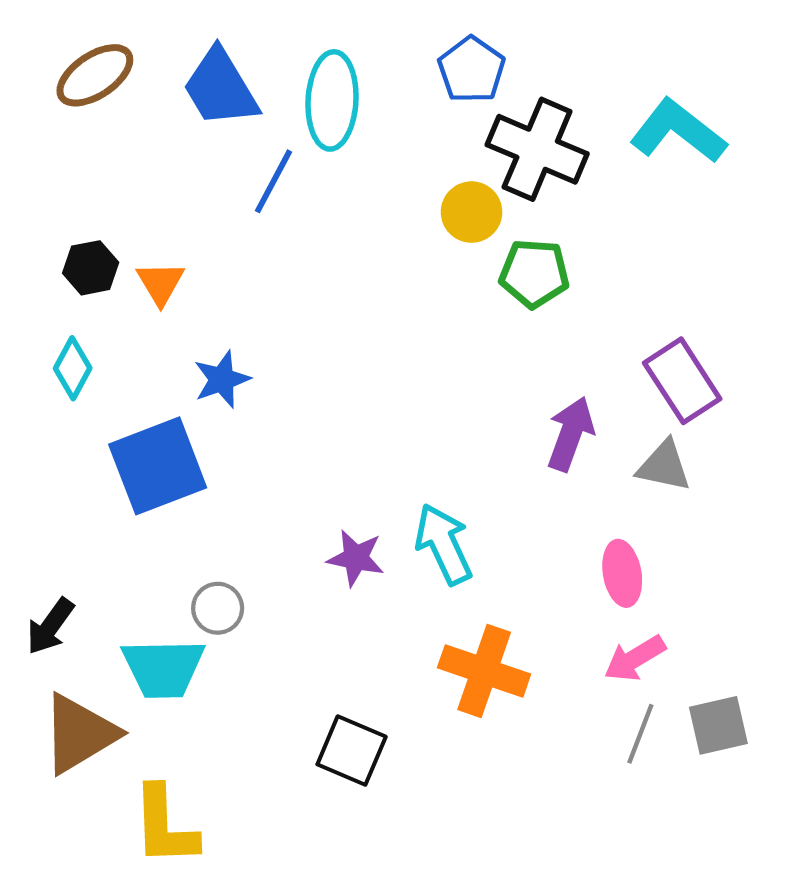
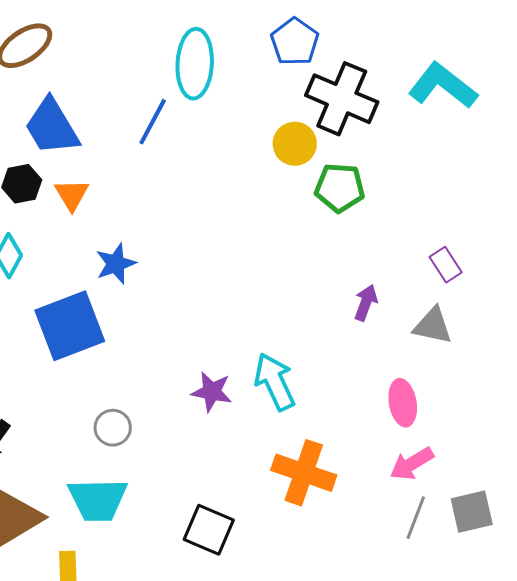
blue trapezoid: (220, 88) -> (52, 127), moved
purple rectangle: (682, 381) -> (446, 265), size x0.6
purple arrow: (571, 434) -> (366, 303), size x0.7
cyan trapezoid: (163, 668) -> (98, 500), moved

